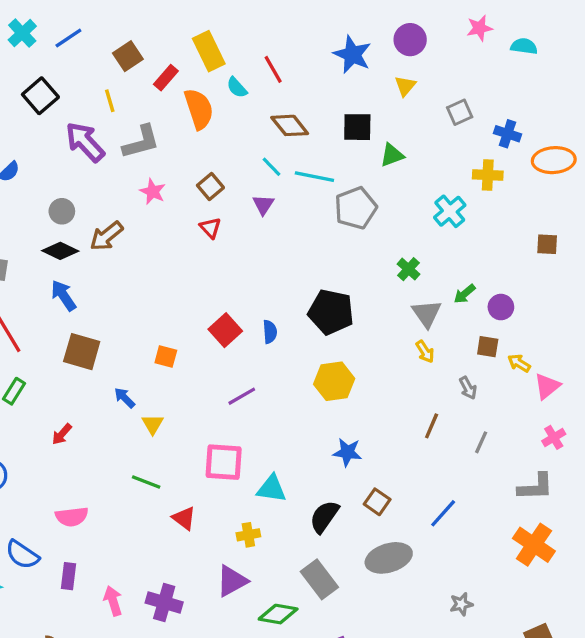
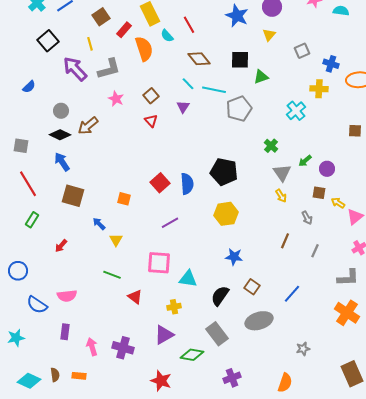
blue semicircle: (270, 332) -> (187, 184), size x1.5
blue semicircle: (22, 555) -> (37, 305), moved

